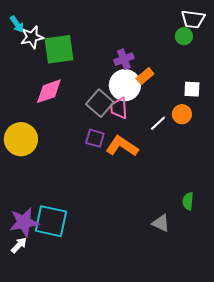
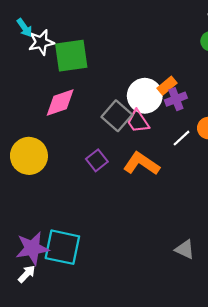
purple cross: (124, 59) -> (176, 99), moved
pink trapezoid: (119, 108) -> (138, 121), turned -30
purple square: (95, 138) -> (97, 160), moved, turned 36

